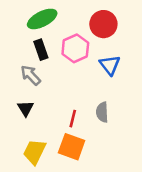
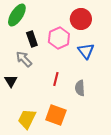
green ellipse: (42, 19) -> (17, 15), moved, turned -30
black triangle: (26, 108) -> (11, 81), moved
red line: (73, 119) -> (56, 79), moved

